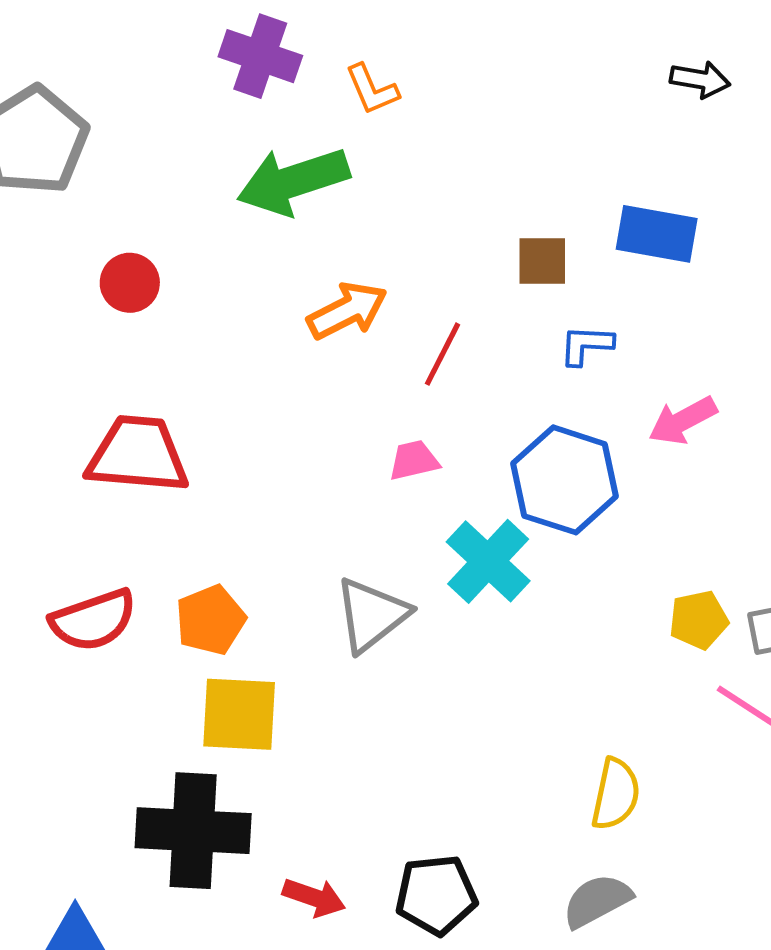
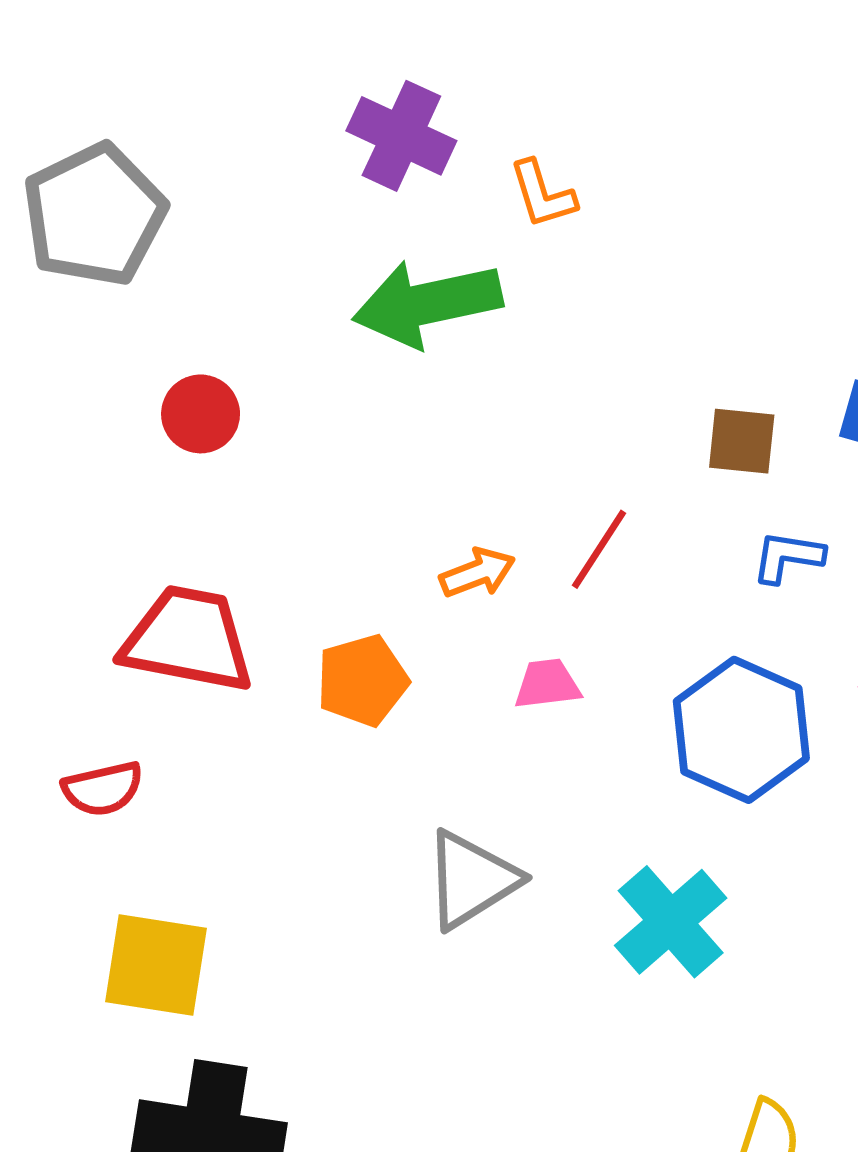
orange arrow: (347, 311) -> (477, 573), moved, size x0.7
cyan cross: (488, 561) -> (671, 922), moved
red semicircle: (93, 620) -> (103, 789), moved, size x0.7
orange pentagon: (210, 620) -> (362, 681), moved
yellow square: (239, 714) -> (156, 965), moved

